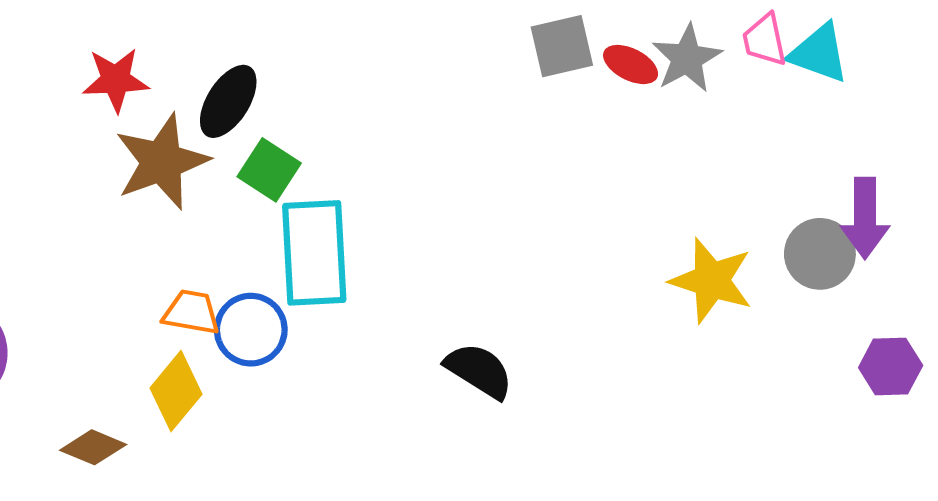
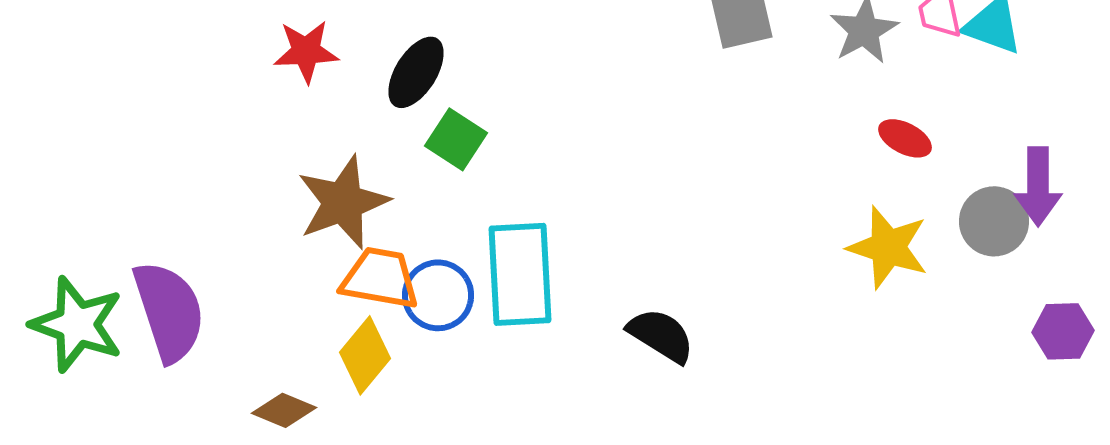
red ellipse: (631, 64) -> (905, 138), moved
brown star: (162, 162) -> (343, 202), moved
cyan rectangle: (314, 253) -> (520, 274), moved
orange trapezoid: (191, 312) -> (380, 278), size x1.4

